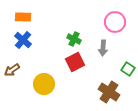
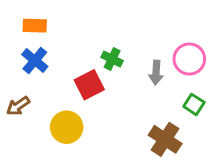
pink circle: (115, 22) -> (189, 59), moved
red square: (75, 62) -> (89, 85), moved

